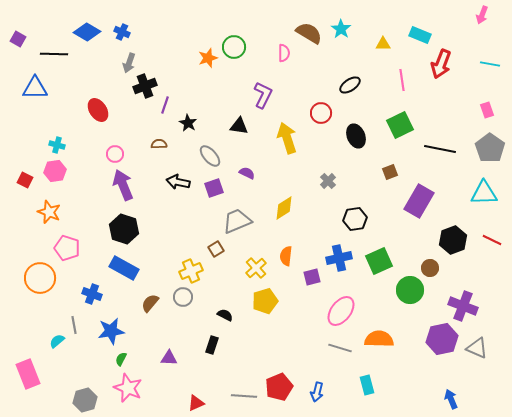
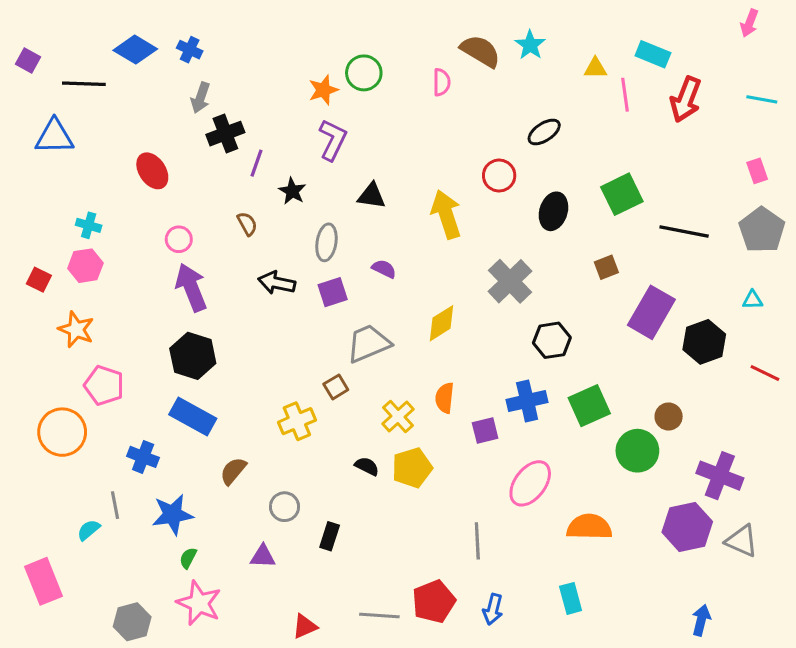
pink line: (402, 80) -> (625, 95), moved
purple L-shape: (263, 95) -> (333, 140), moved
black ellipse: (356, 136) -> (553, 211), turned 40
brown semicircle: (159, 144) -> (247, 224), turned 63
gray ellipse: (210, 156) -> (326, 242), turned 50
gray cross: (328, 181) -> (510, 281), size x1.8
cyan triangle: (484, 193) -> (752, 300), size x0.5
black hexagon: (453, 240) -> (704, 342), moved
gray circle: (183, 297) -> (284, 507), moved
black semicircle: (225, 315) -> (367, 466), moved
gray line: (340, 348) -> (477, 541), moved, turned 70
blue arrow: (451, 399) -> (701, 620), turned 36

